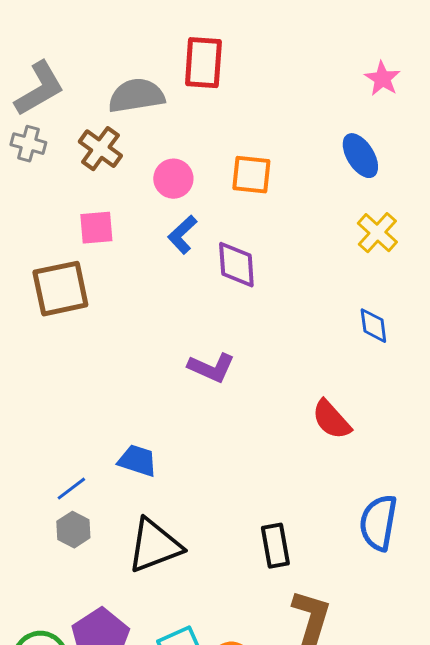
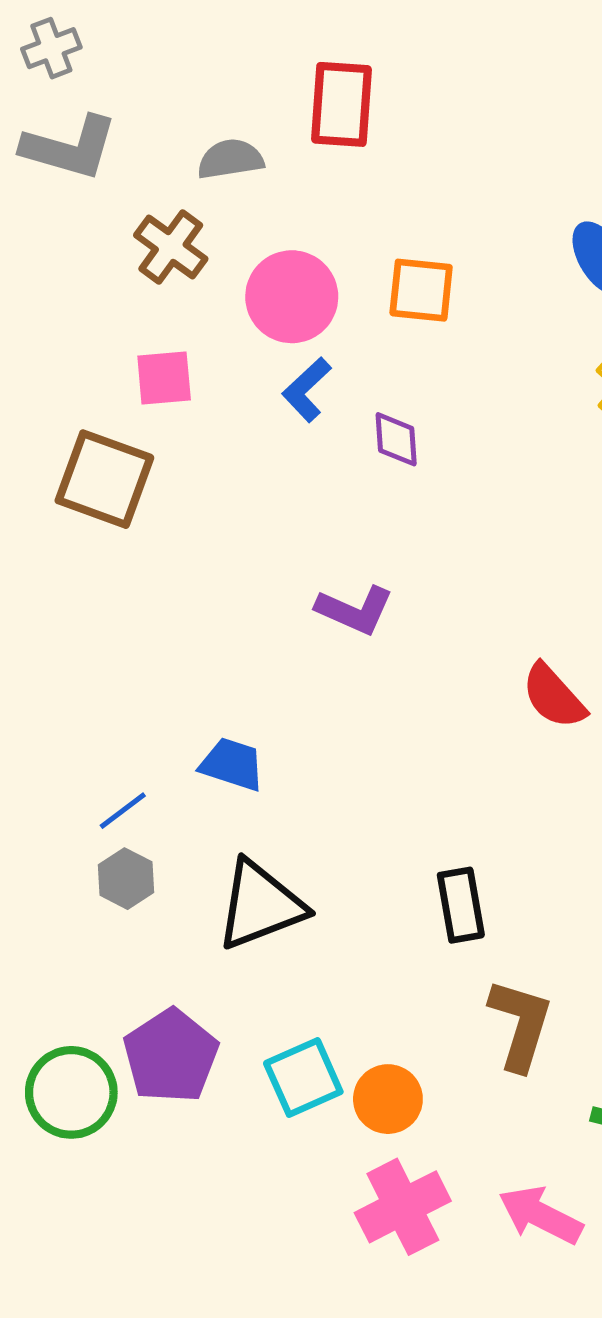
gray L-shape: (39, 89) -> (70, 148), turned 46
gray semicircle: (136, 96) -> (230, 159), size x0.7
gray cross: (28, 144) -> (51, 48), moved, turned -36
pink circle: (173, 179) -> (292, 297), size x1.4
purple diamond: (236, 265) -> (396, 439), size x0.7
brown square: (60, 289) -> (104, 479), turned 32

